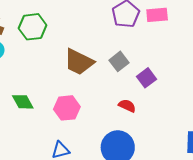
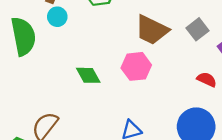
pink hexagon: (67, 108) -> (136, 66), moved

